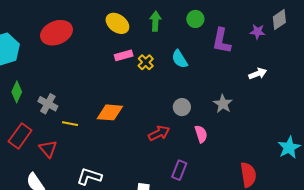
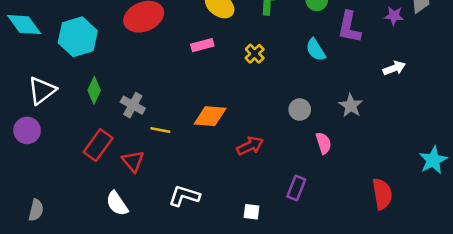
pink rectangle: (124, 55) -> (202, 45), moved
cyan semicircle: (180, 59) -> (316, 50), moved
red arrow: (159, 133) -> (250, 146), moved

